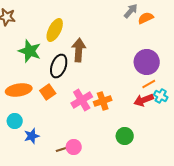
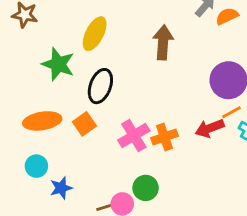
brown arrow: (79, 50) -> (163, 42), moved
red arrow: (144, 100) -> (210, 128), moved
green circle: (125, 136) -> (146, 188), moved

